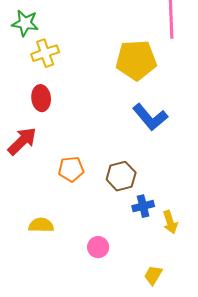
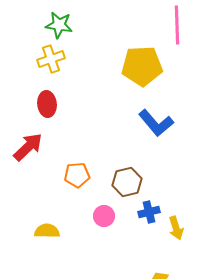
green star: (25, 23) -> (59, 25), moved
pink circle: (98, 247) -> (104, 216), moved

